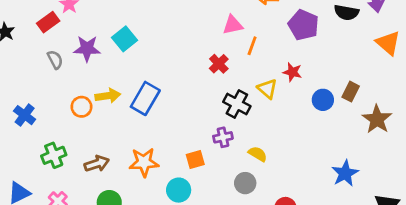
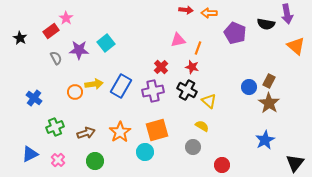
pink triangle: (233, 25) -> (178, 40), moved
red cross: (219, 64) -> (161, 67), moved
red star: (292, 72) -> (192, 67), moved
yellow triangle: (267, 89) -> (209, 101), moved
brown star: (377, 119) -> (269, 103), moved
purple cross: (223, 137) -> (153, 91), moved, size x1.5
orange square: (195, 160) -> (157, 130), size x1.6
orange star: (144, 162) -> (120, 132), turned -30

